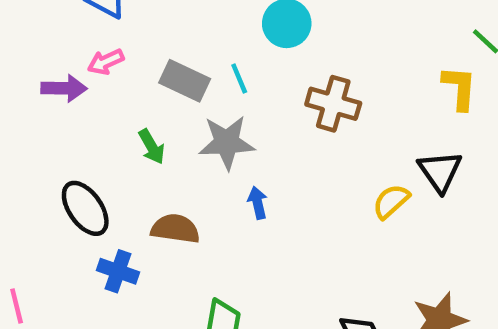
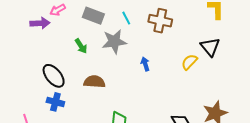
cyan line: (239, 78) -> (126, 18), moved
blue arrow: (258, 203) -> (145, 64), moved
blue cross: (118, 271) -> (55, 102), moved

